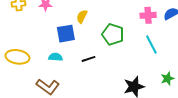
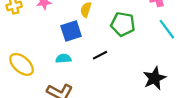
yellow ellipse: (17, 57) -> (22, 64), turned 40

